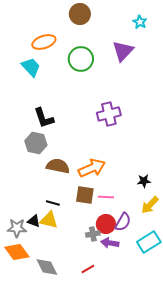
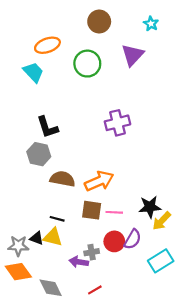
brown circle: (80, 14) -> (99, 22), moved
black star: (144, 181) -> (150, 207), moved, size x1.5
gray cross: (93, 234) -> (92, 252), moved
purple arrow: (110, 243) -> (79, 262), moved

